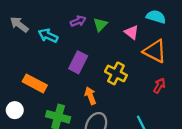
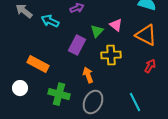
green triangle: (100, 24) -> (97, 31), moved
pink triangle: (132, 32) -> (116, 25), moved
yellow cross: (116, 73) -> (111, 55), turned -30

